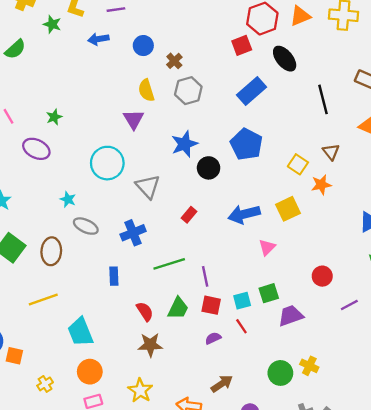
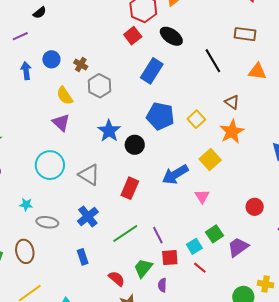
blue arrow: (98, 39) -> (26, 71), moved, turned 108
yellow square: (298, 164) -> (196, 119), moved, turned 30
orange star: (321, 185) -> (232, 132), size x1.4
red rectangle: (189, 215) -> (130, 188), size x1.5
green trapezoid: (178, 308) -> (143, 268), turned -150
purple semicircle: (213, 338) -> (162, 285), moved, turned -48

